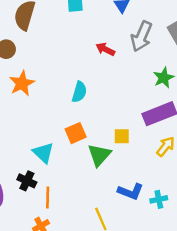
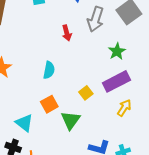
red arrow: (105, 49) -> (67, 33), turned -126
yellow square: (122, 136) -> (86, 93), moved, turned -32

